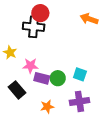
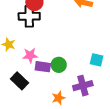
cyan square: (80, 74) -> (97, 60), moved
orange star: (47, 107) -> (58, 98), moved

